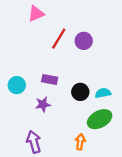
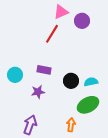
pink triangle: (36, 14) -> (61, 12), moved
purple circle: (84, 41) -> (82, 21), moved
purple arrow: (34, 142) -> (30, 125), turned 36

